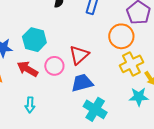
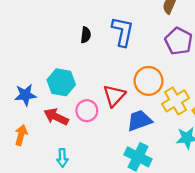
orange circle: (121, 36) -> (149, 81), moved
blue trapezoid: (82, 83) -> (139, 121), moved

